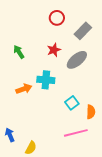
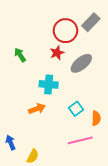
red circle: (57, 18) -> (65, 31), moved, size x1.5
gray rectangle: (83, 31) -> (91, 22), moved
orange arrow: (24, 89) -> (37, 109), moved

